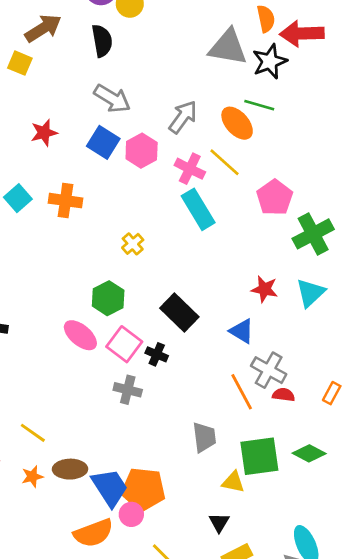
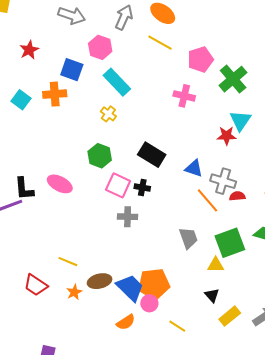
blue square: (103, 142) -> (72, 70), moved
pink cross: (190, 169) -> (184, 96), moved
pink pentagon: (275, 198) -> (200, 60), turned 30
cyan rectangle: (198, 209) -> (117, 82), moved
red star: (265, 289) -> (226, 136), moved
blue triangle: (242, 331) -> (194, 168), moved
pink ellipse: (80, 335) -> (60, 184), moved
orange semicircle: (93, 533) -> (126, 322), size x0.7

